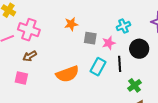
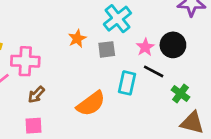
cyan cross: (123, 26) -> (117, 19), moved, size x1.5
pink star: (109, 43) -> (145, 47), moved
black line: (120, 64) -> (154, 71), turned -42

